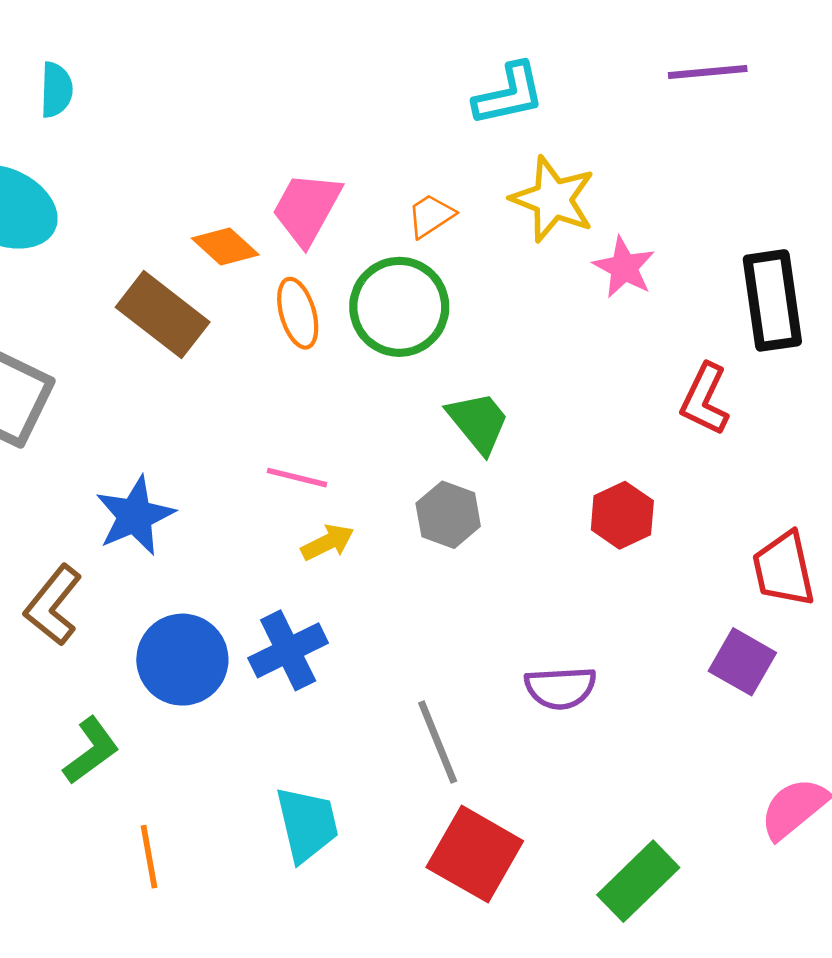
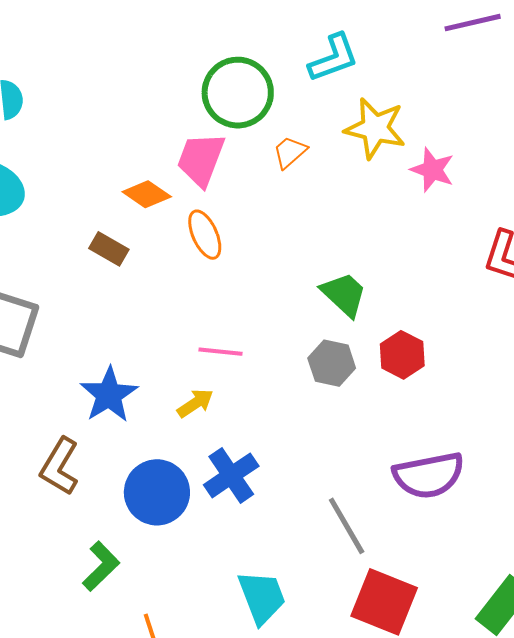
green circle: (399, 307) -> (238, 93), moved
brown rectangle: (163, 315) -> (109, 249), size x0.6
red hexagon: (622, 515) -> (402, 355), moved
yellow arrow: (328, 542) -> (195, 403), moved
purple semicircle: (560, 688) -> (429, 475), size x1.4

